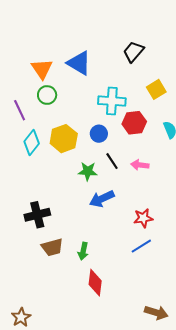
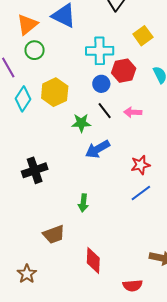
orange triangle: (42, 69) -> (27, 24), turned 30
blue circle: (99, 134) -> (101, 84), moved
brown trapezoid: (52, 247) -> (54, 234), moved
red diamond: (95, 283) -> (93, 260), moved

